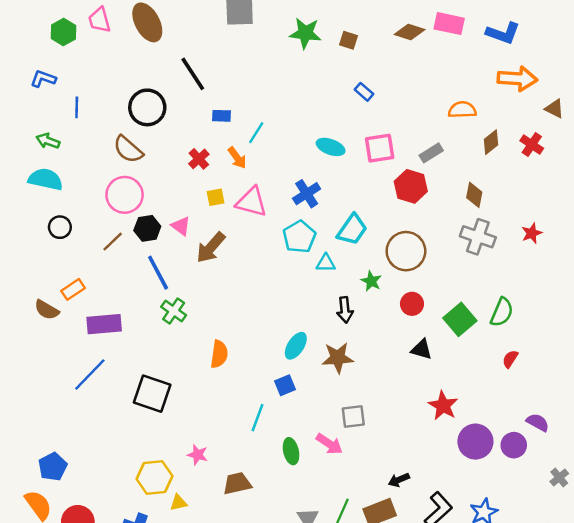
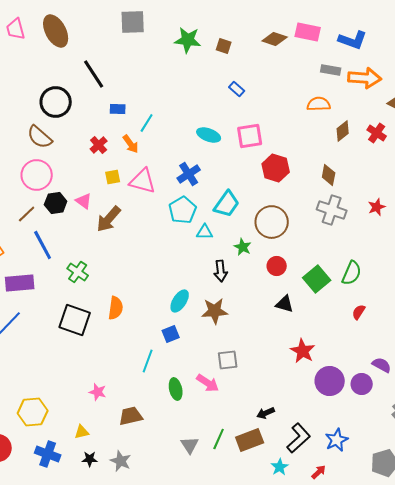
gray rectangle: (431, 153) -> (331, 70), moved, turned 42
blue line: (158, 273) -> (43, 245), moved
black square: (152, 394) -> (75, 320), moved
yellow hexagon: (154, 477) -> (33, 412), moved

